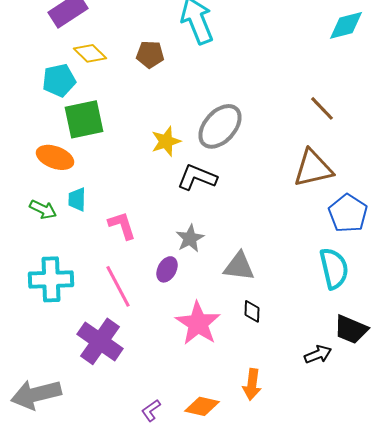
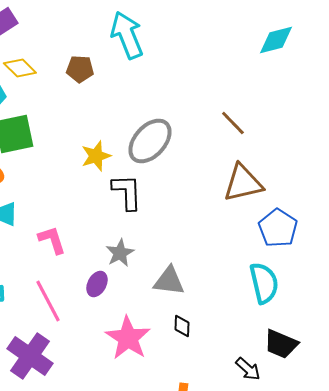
brown line: (322, 108) -> (233, 123), moved
black L-shape: (197, 177) -> (127, 192), turned 66
black arrow: (318, 354) -> (248, 369), turned 64

